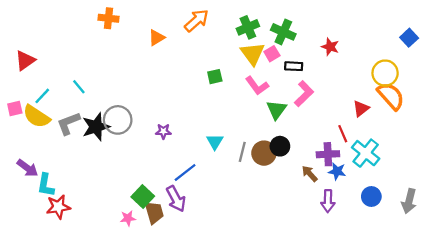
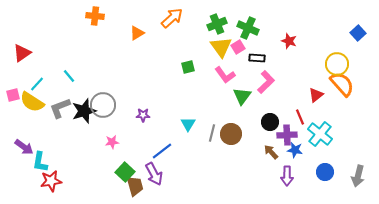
black circle: (280, 146) -> (270, 122), moved
pink star: (128, 218) -> (112, 142), moved

